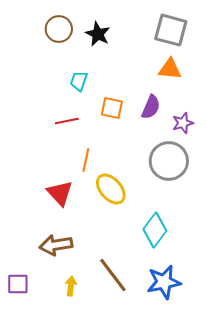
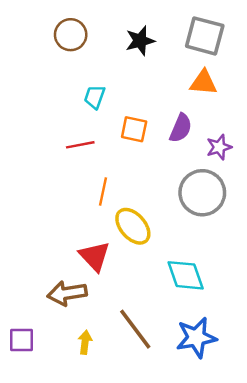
black star: (98, 34) -> (140, 41), moved, turned 30
red triangle: (60, 193) -> (95, 256), moved
cyan diamond: (155, 230) -> (186, 275), turned -56

